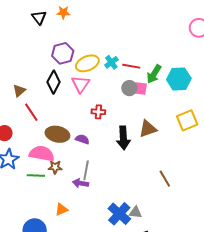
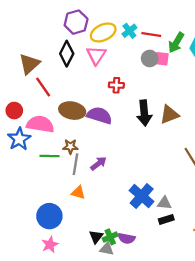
brown triangle: (19, 91) -> (29, 64), size x1.5
brown triangle: (148, 129) -> (169, 115), moved
purple semicircle: (82, 139) -> (99, 115), size x1.6
pink semicircle: (42, 154) -> (40, 124), moved
gray line: (86, 170) -> (76, 164), moved
purple arrow: (81, 183) -> (98, 163), turned 133
orange triangle: (61, 209) -> (78, 193), turned 40
gray triangle: (135, 212) -> (164, 203), moved

